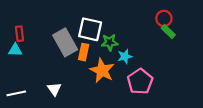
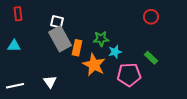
white square: (90, 29) -> (57, 22), moved, size x0.6
green rectangle: (168, 31) -> (151, 58), moved
red rectangle: (20, 34) -> (18, 14), moved
pink pentagon: (140, 81) -> (129, 75), turned 30

